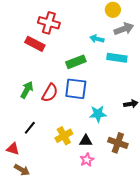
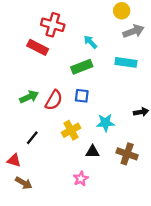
cyan arrow: (97, 39) -> (90, 42), moved, turned 32
blue square: (76, 89) -> (82, 96), size x0.6
green arrow: (27, 90) -> (29, 97), turned 36
yellow cross: (64, 136) -> (71, 130), moved
pink star: (87, 160) -> (81, 179), moved

